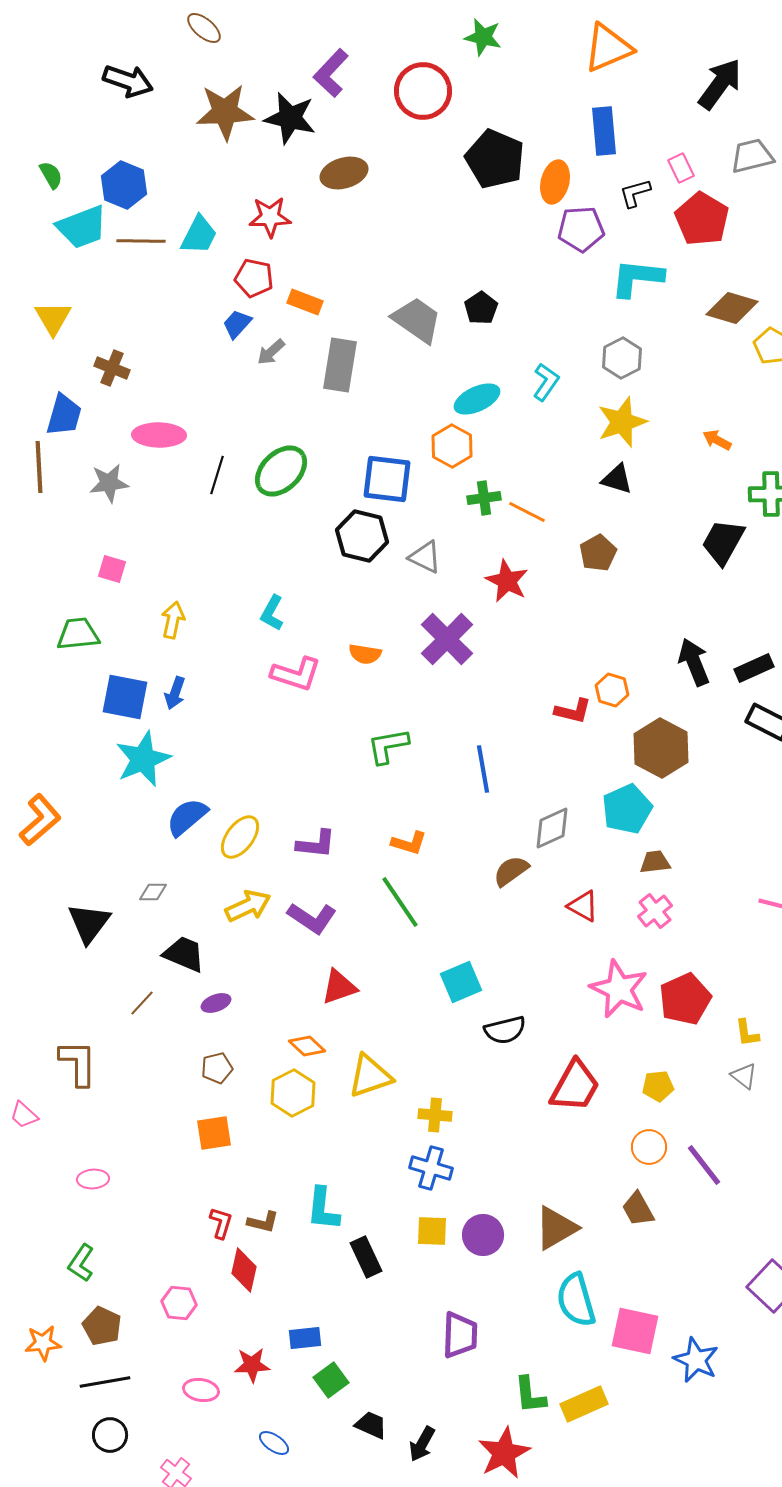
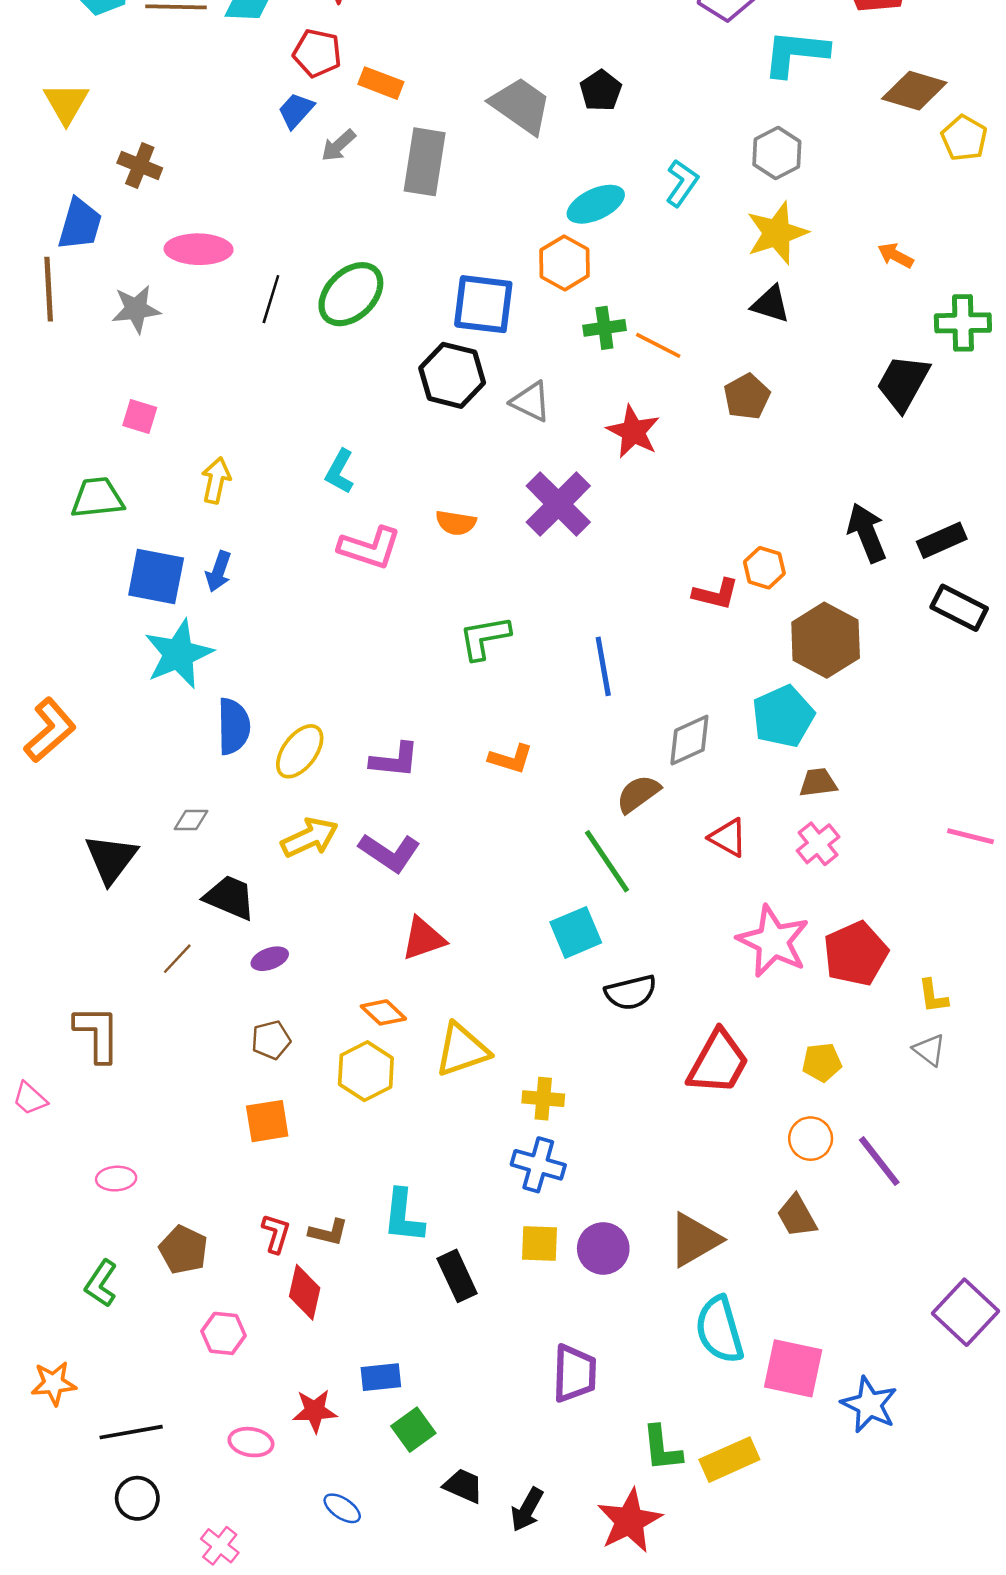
blue semicircle: (187, 817) -> (233, 726), turned 129
green line: (400, 902) -> (607, 861), moved
brown pentagon: (102, 1326) -> (184, 1250), moved

